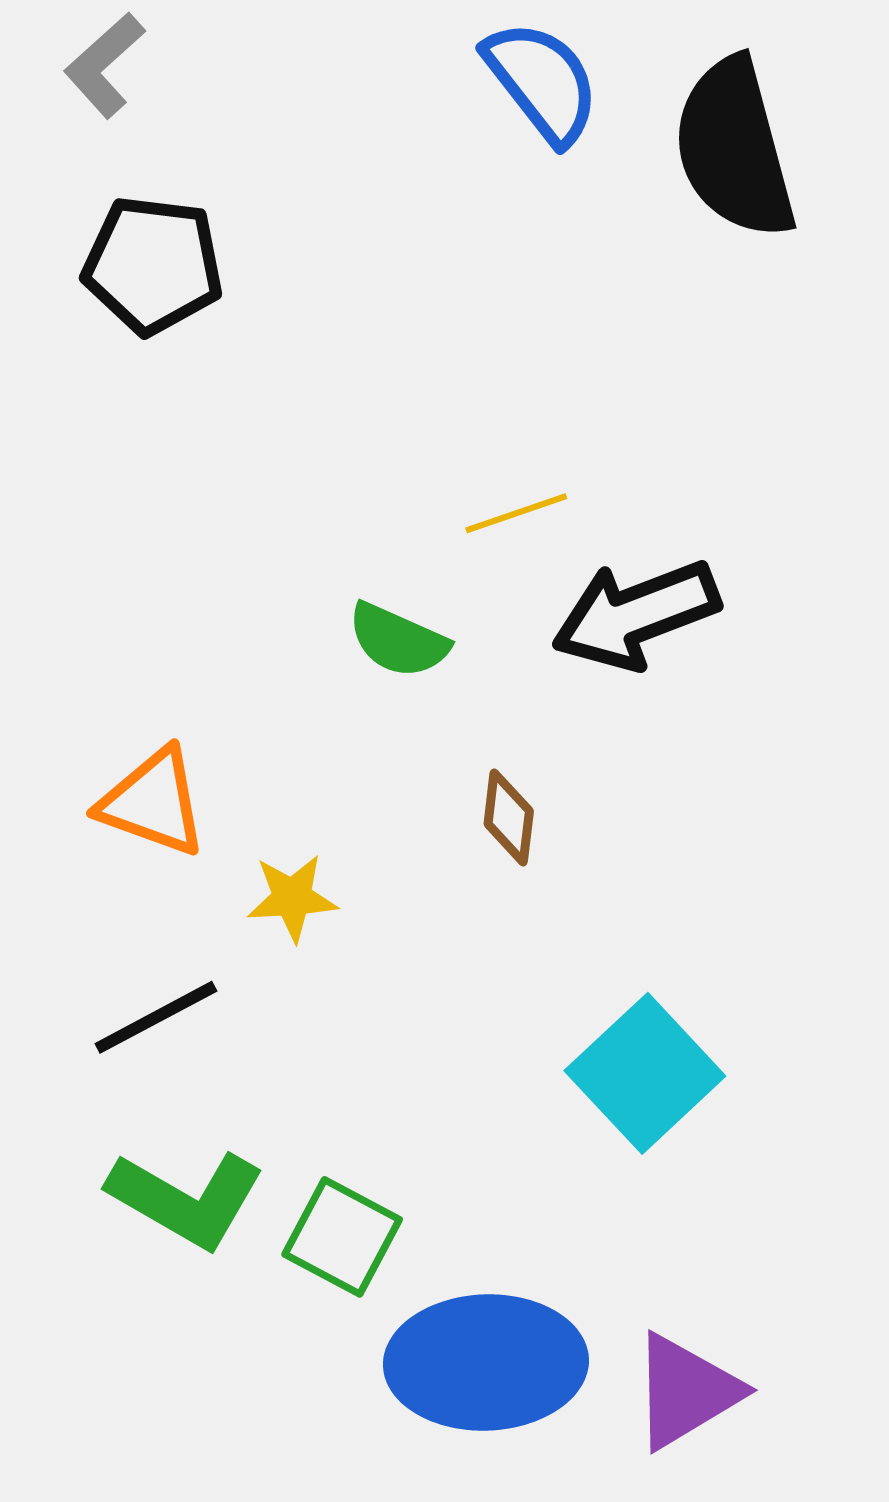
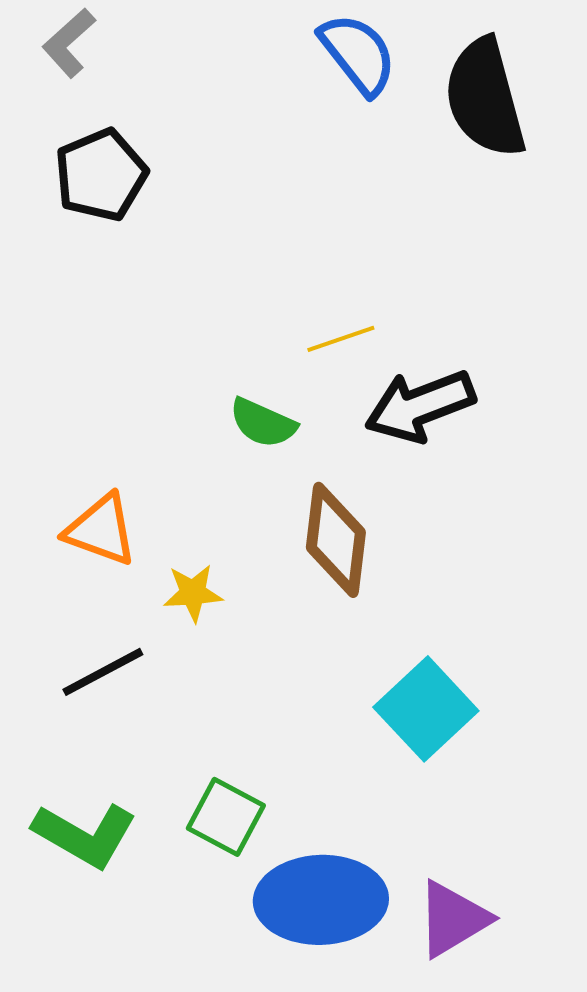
black pentagon: (153, 265) -> (101, 175), turned -30
brown diamond: (509, 818) -> (336, 540), size x1.8
green L-shape: (186, 1199) -> (85, 835), moved

